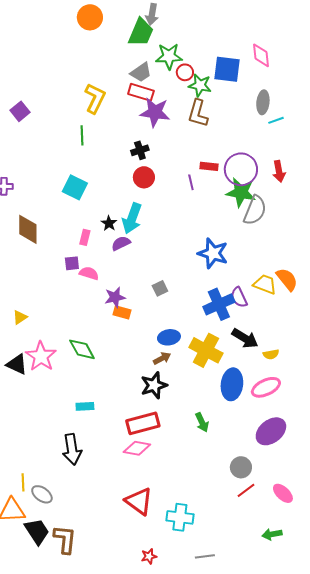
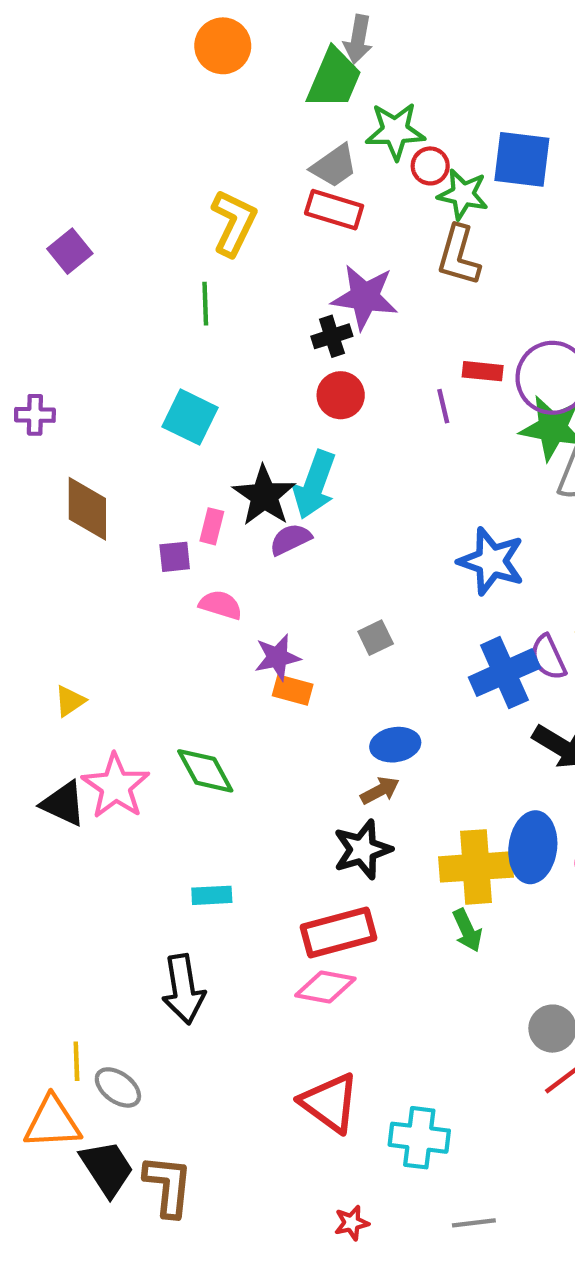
purple star: (155, 112) -> (365, 297), moved
black star: (109, 223) -> (264, 496), size x1.8
purple square: (72, 263) -> (175, 557), moved
yellow cross: (206, 350) -> (476, 867), moved, turned -32

